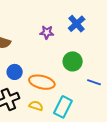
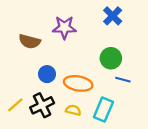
purple star: (47, 32) -> (64, 27), moved, size x1.5
blue line: (94, 82) -> (123, 80), moved

